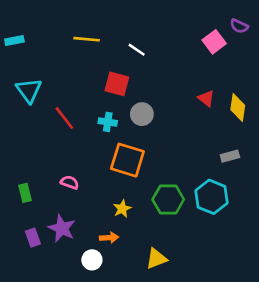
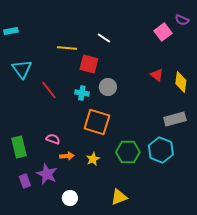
yellow line: (87, 39) -> (67, 48), moved
gray rectangle: (230, 156) -> (175, 119), size x1.5
green rectangle: (25, 193) -> (19, 147), size x1.5
orange arrow: (109, 238) -> (67, 156), moved

